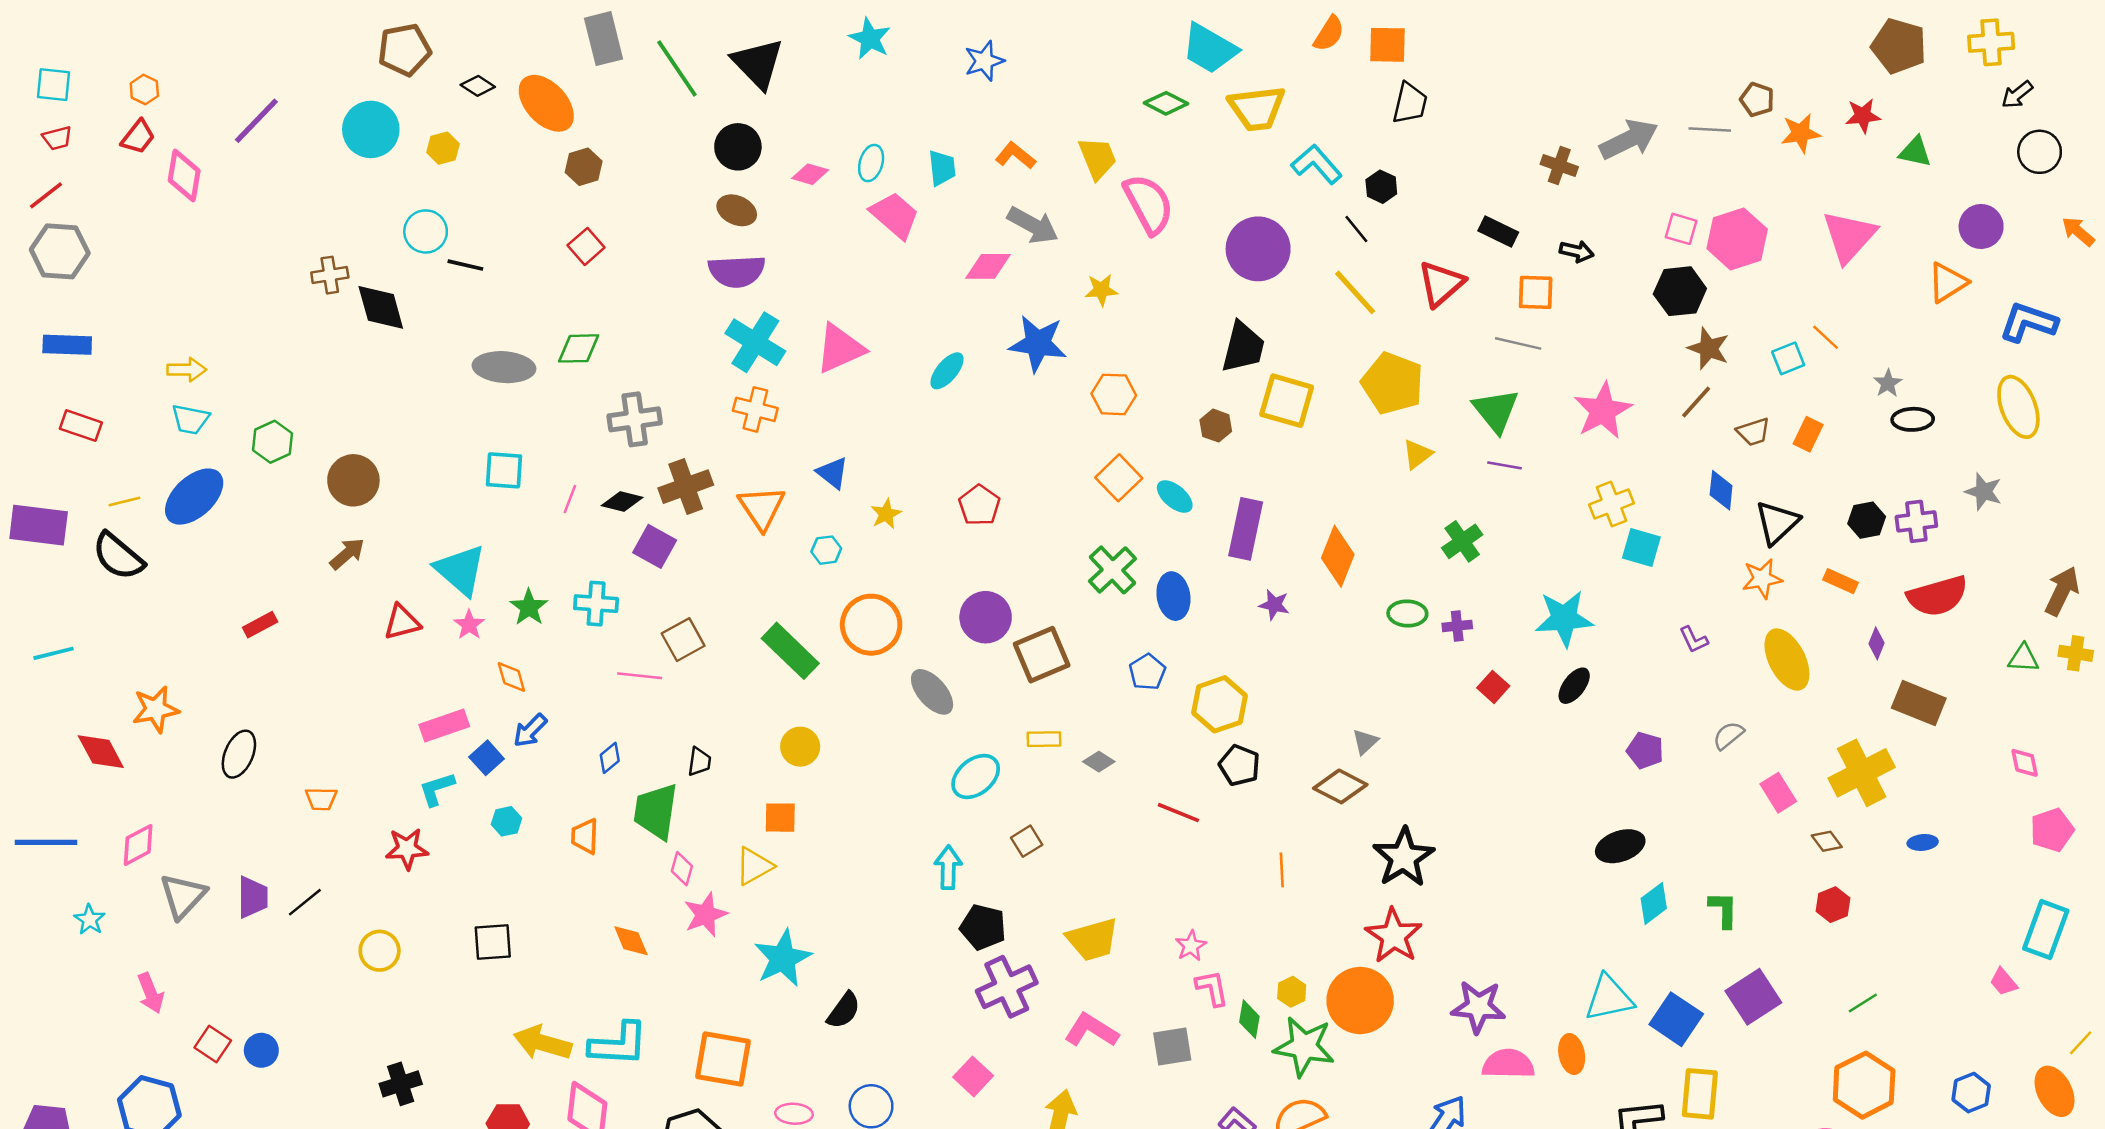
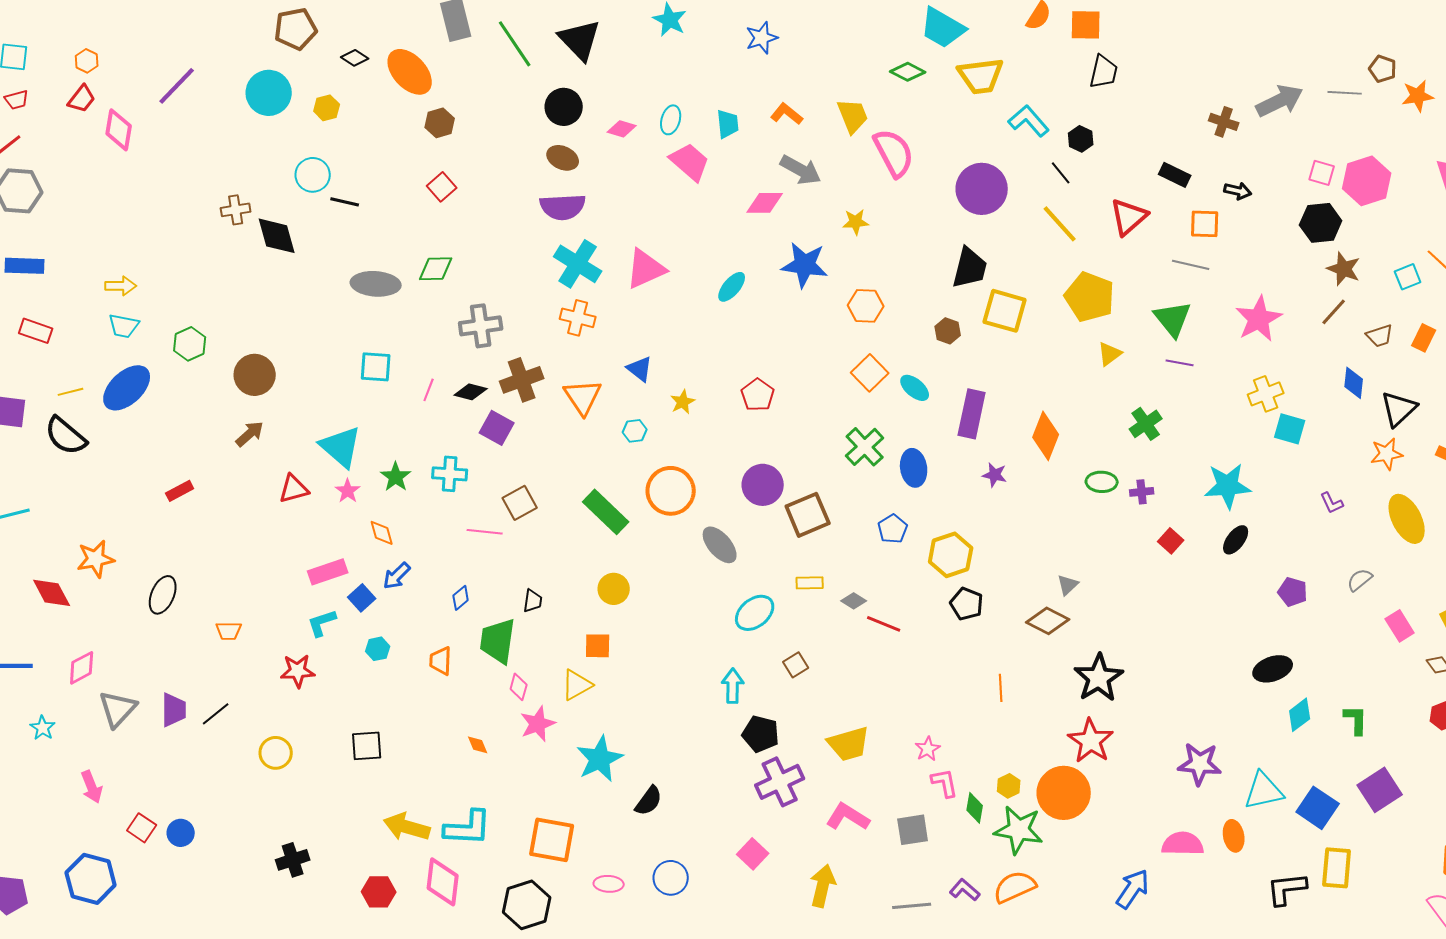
red line: (1178, 813) -> (884, 624), moved
orange diamond: (631, 941) -> (478, 745), size x0.7
purple star: (1478, 1007) -> (1200, 764), moved

